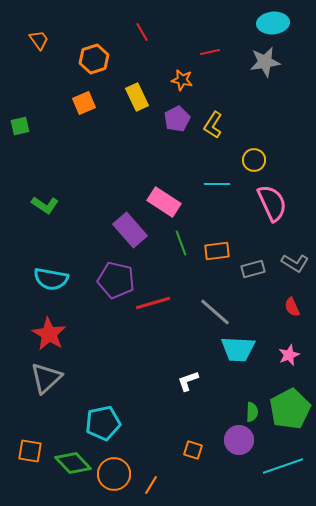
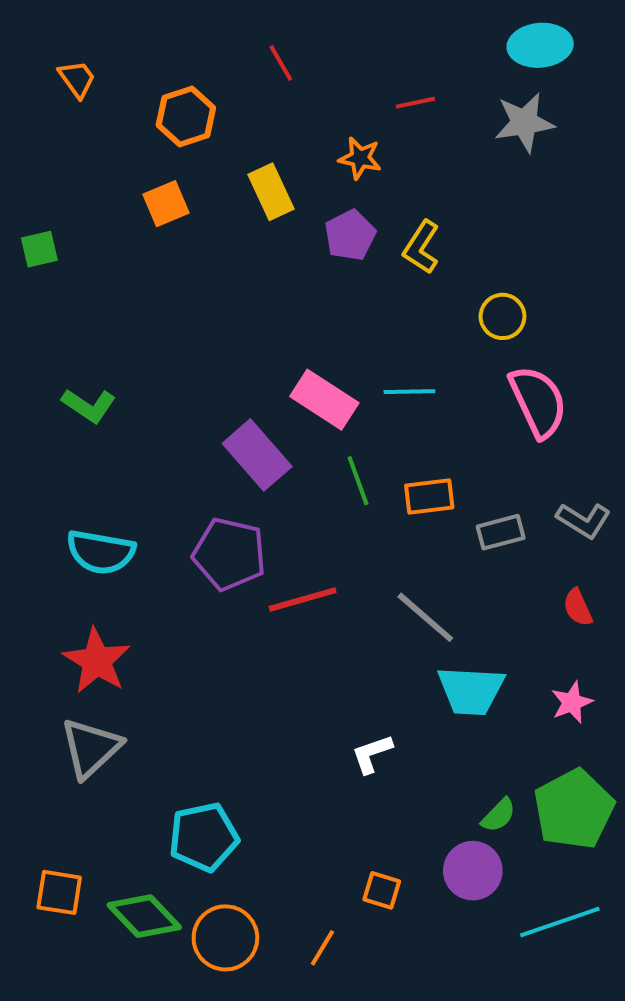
cyan line: (217, 184) -> (409, 392), moved
green semicircle: (252, 412) -> (499, 815), turned 42
orange line: (151, 485) -> (322, 948), moved

